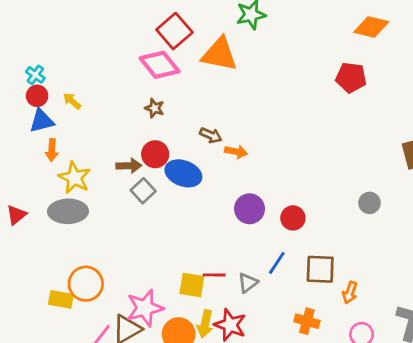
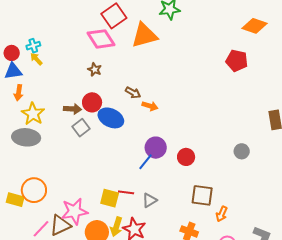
orange triangle: (219, 54) -> (144, 35), turned -32
cyan cross: (35, 75) -> (33, 46), moved, turned 32
blue line: (277, 263) -> (146, 162), moved

